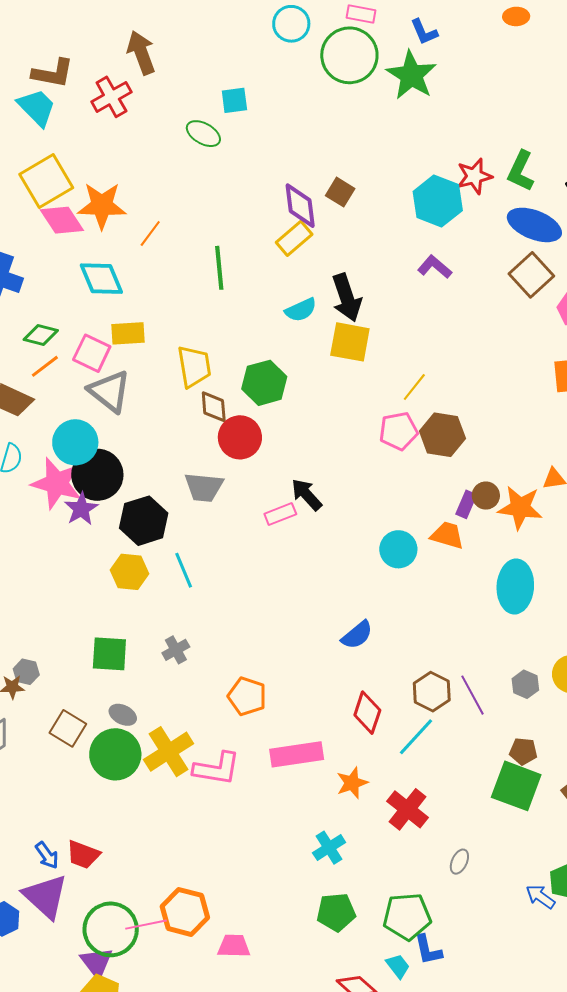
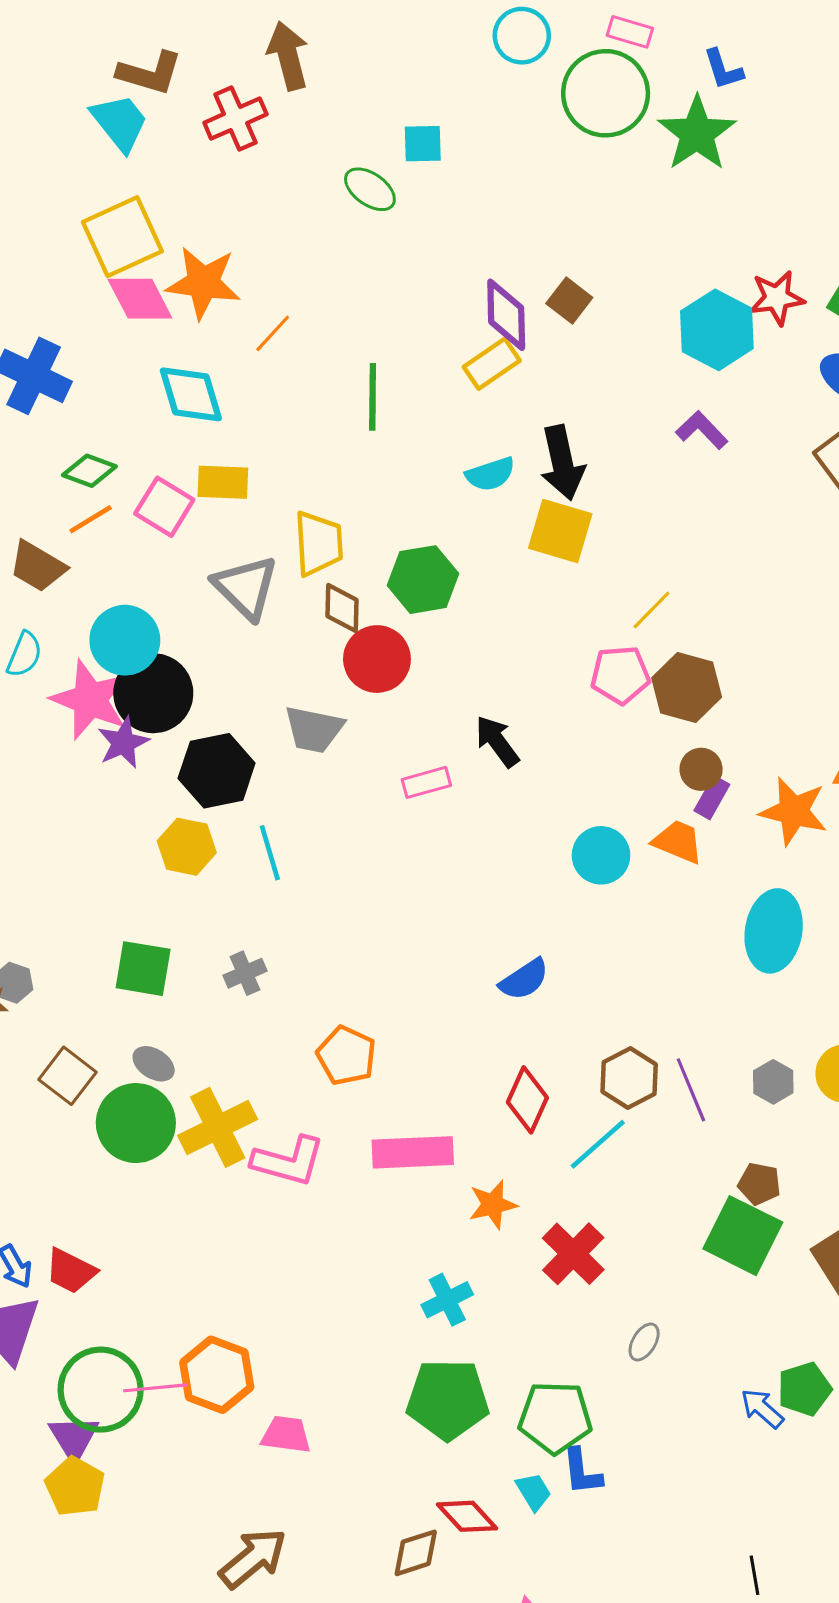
gray triangle: (109, 391) -> (246, 587), moved
black arrow: (307, 495) -> (497, 741), moved
brown circle: (486, 496) -> (701, 769), moved
green pentagon: (336, 912) -> (448, 1399), size x1.4

